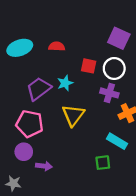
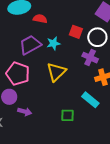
red semicircle: (57, 46) -> (40, 19), moved
green square: (103, 163) -> (68, 115), moved

